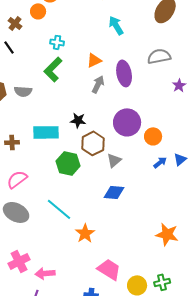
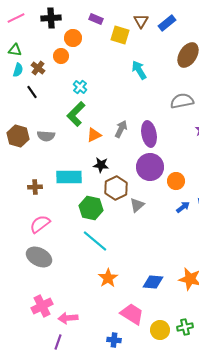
cyan cross: (57, 42) -> (80, 87), turned 32
orange triangle: (94, 60) -> (94, 135), moved
purple ellipse: (124, 73) -> (149, 134), moved
blue diamond: (114, 192) -> (153, 282), moved
cyan line: (59, 209) -> (95, 241), moved

